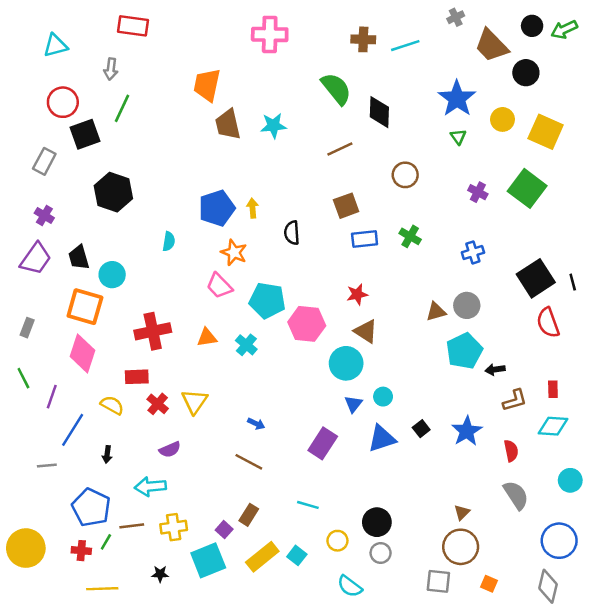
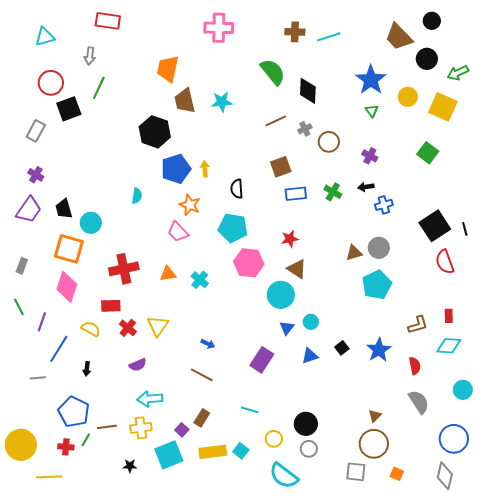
gray cross: (456, 17) -> (305, 129), moved
green arrow: (564, 30) -> (458, 73), moved
green square: (527, 188) -> (428, 153), size x0.7
black hexagon: (113, 192) -> (155, 132), moved
purple cross: (478, 192) -> (370, 156), moved
cyan pentagon: (267, 301) -> (233, 228), moved
black arrow: (495, 369) -> (366, 187), moved
blue triangle: (382, 438) -> (310, 356), size x0.7
cyan arrow: (150, 486) -> (150, 399), moved
yellow rectangle: (262, 557) -> (213, 452), turned 32
cyan semicircle: (350, 586) -> (284, 476), size x1.4
yellow line: (102, 589) -> (49, 477), moved

